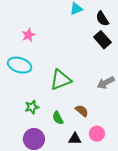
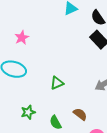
green triangle: (61, 80) -> (57, 83), size x0.6

